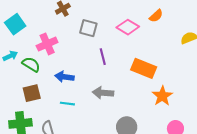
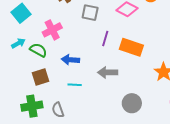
purple line: (103, 57) -> (105, 38), turned 35
orange rectangle: (144, 68) -> (131, 47), moved

